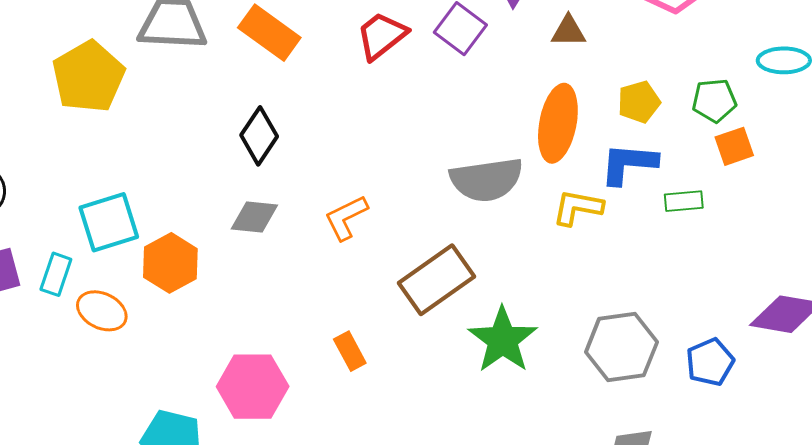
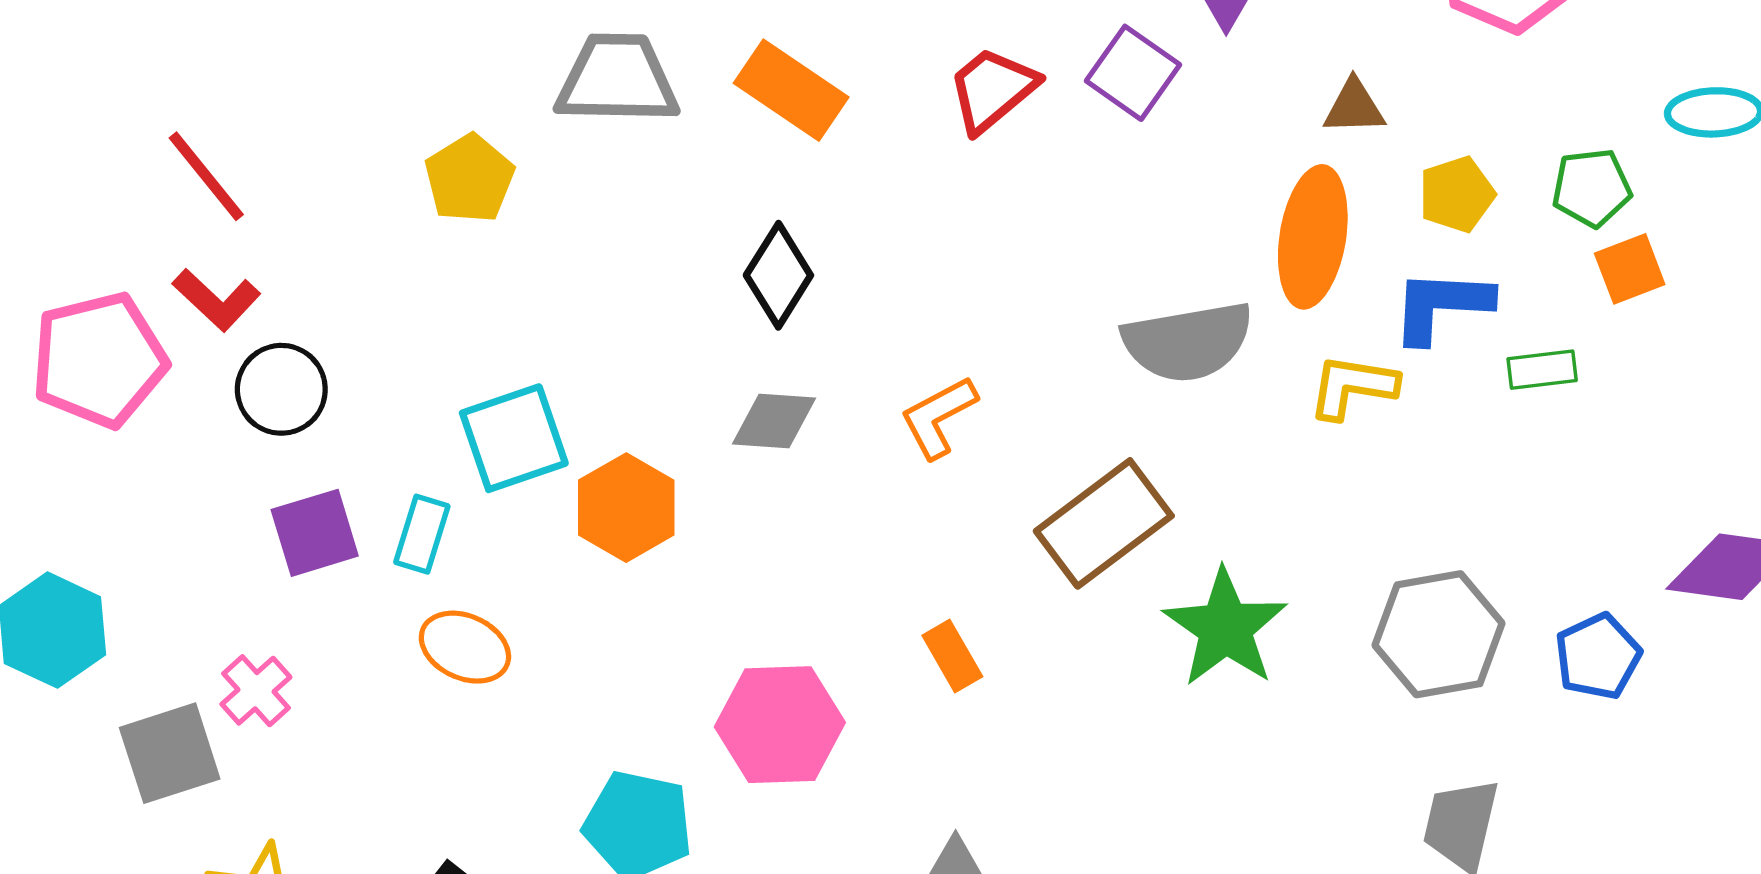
brown triangle: (568, 31) -> (1354, 107), moved
yellow pentagon: (88, 77) -> (470, 179), size x0.7
orange ellipse: (102, 311) -> (465, 647), moved

